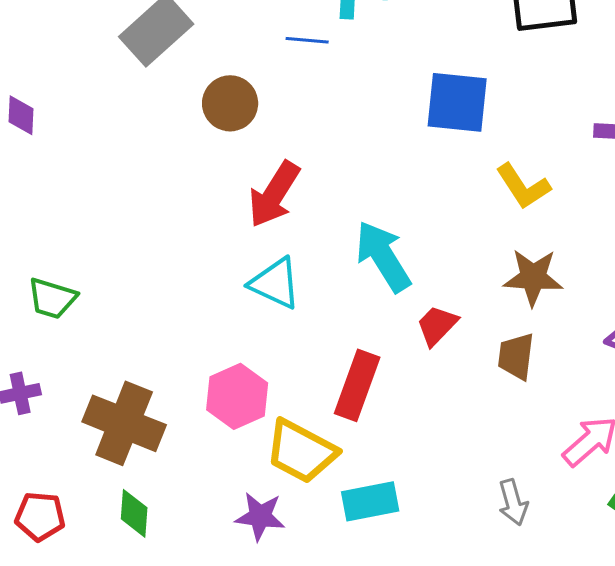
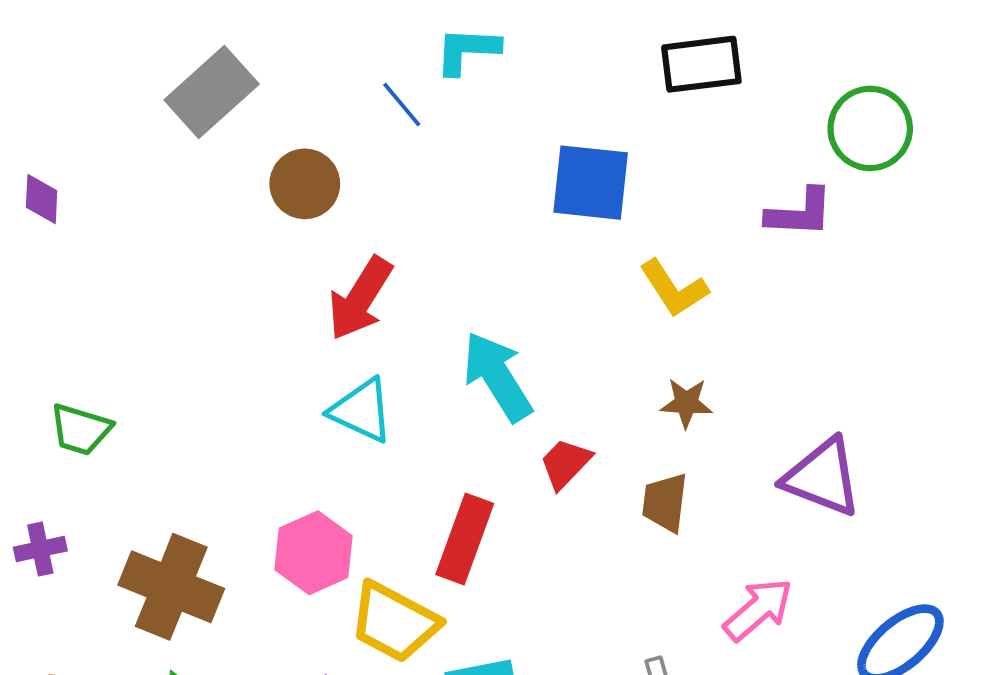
blue line: (307, 40) -> (402, 105), turned 45
brown star: (533, 277) -> (686, 403), size x0.7

